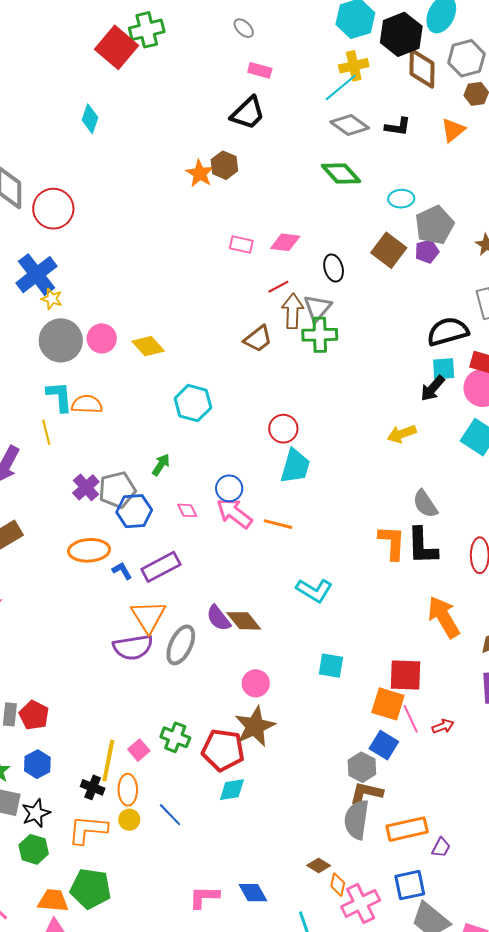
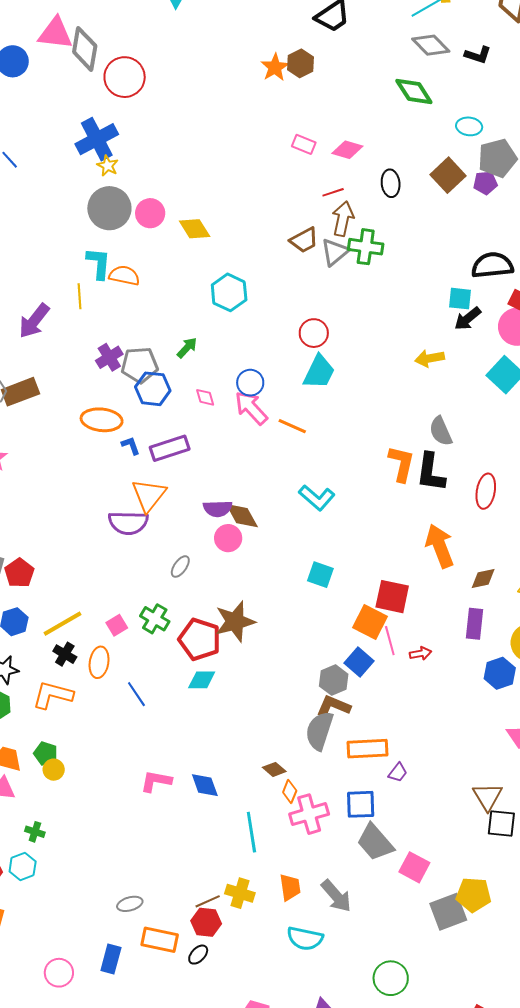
gray triangle: (317, 308) -> (335, 252), moved
cyan square: (444, 369) -> (460, 299), moved
purple semicircle: (219, 618) -> (218, 509), turned -64
gray ellipse: (181, 645) -> (180, 567), moved, size x0.6
pink circle: (256, 683) -> (228, 538), moved
yellow line: (108, 761) -> (62, 624), moved, turned 39
yellow circle: (129, 820) -> (54, 770), moved
green pentagon: (91, 889) -> (46, 753), size x0.6

